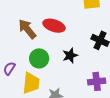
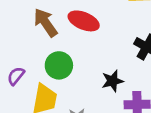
black star: (70, 55) -> (113, 81), moved

